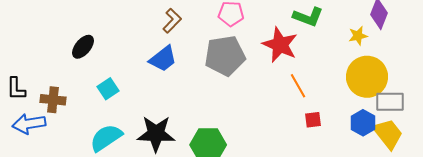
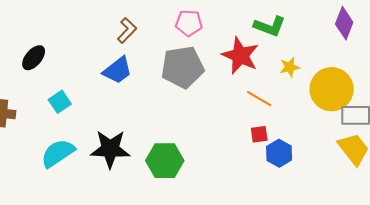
yellow star: (358, 36) -> (290, 67), moved
orange line: (298, 86) -> (259, 99), turned -30
red square: (313, 120) -> (259, 134), moved
blue hexagon: (363, 123) -> (279, 153), moved

